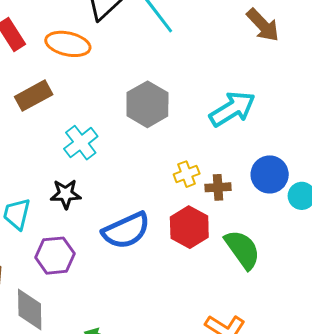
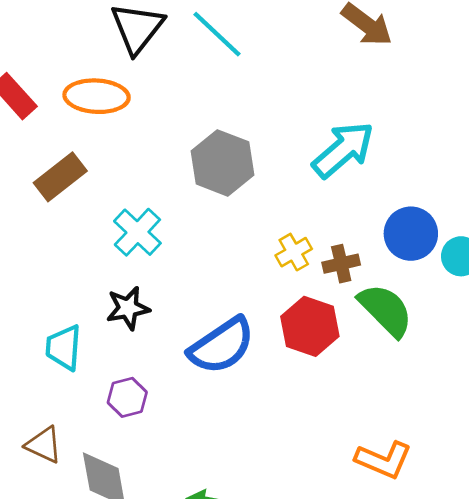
green semicircle: (242, 249) -> (386, 310), moved
purple hexagon: (55, 256) -> (127, 397), size x0.7

